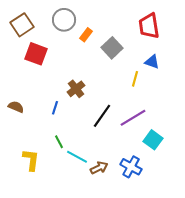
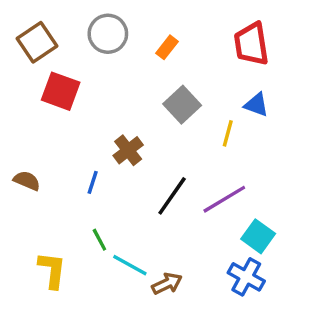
orange rectangle: (86, 35) -> (167, 47), moved
gray square: (112, 48) -> (182, 105), moved
blue cross: (131, 167) -> (246, 277), moved

